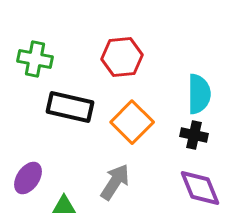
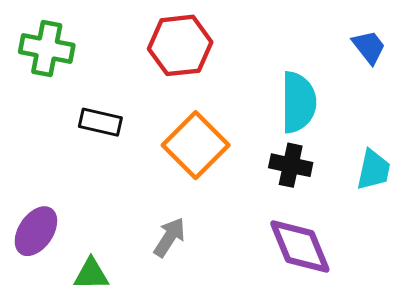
black rectangle: (70, 107) -> (100, 122), size x0.6
gray arrow: (115, 182) -> (169, 237), size x0.7

